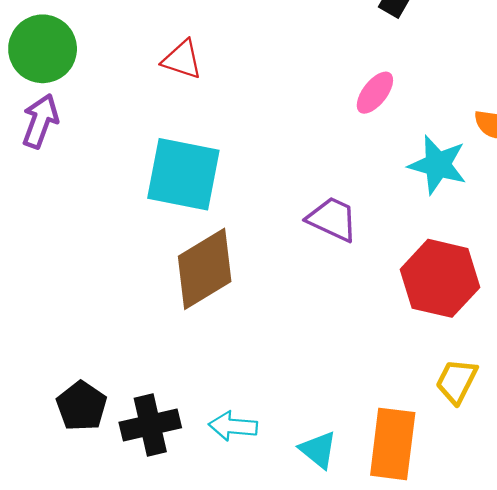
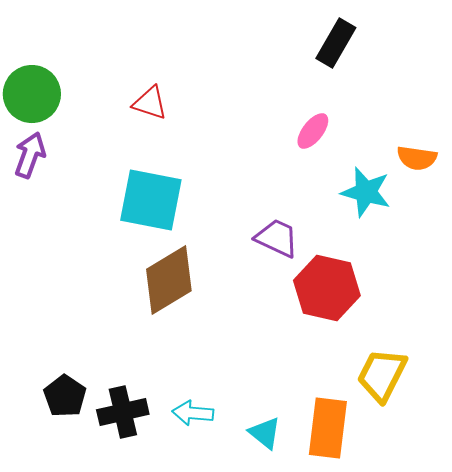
red hexagon: (440, 278) -> (327, 288), moved
yellow trapezoid: (457, 381) -> (382, 375), size x1.4

